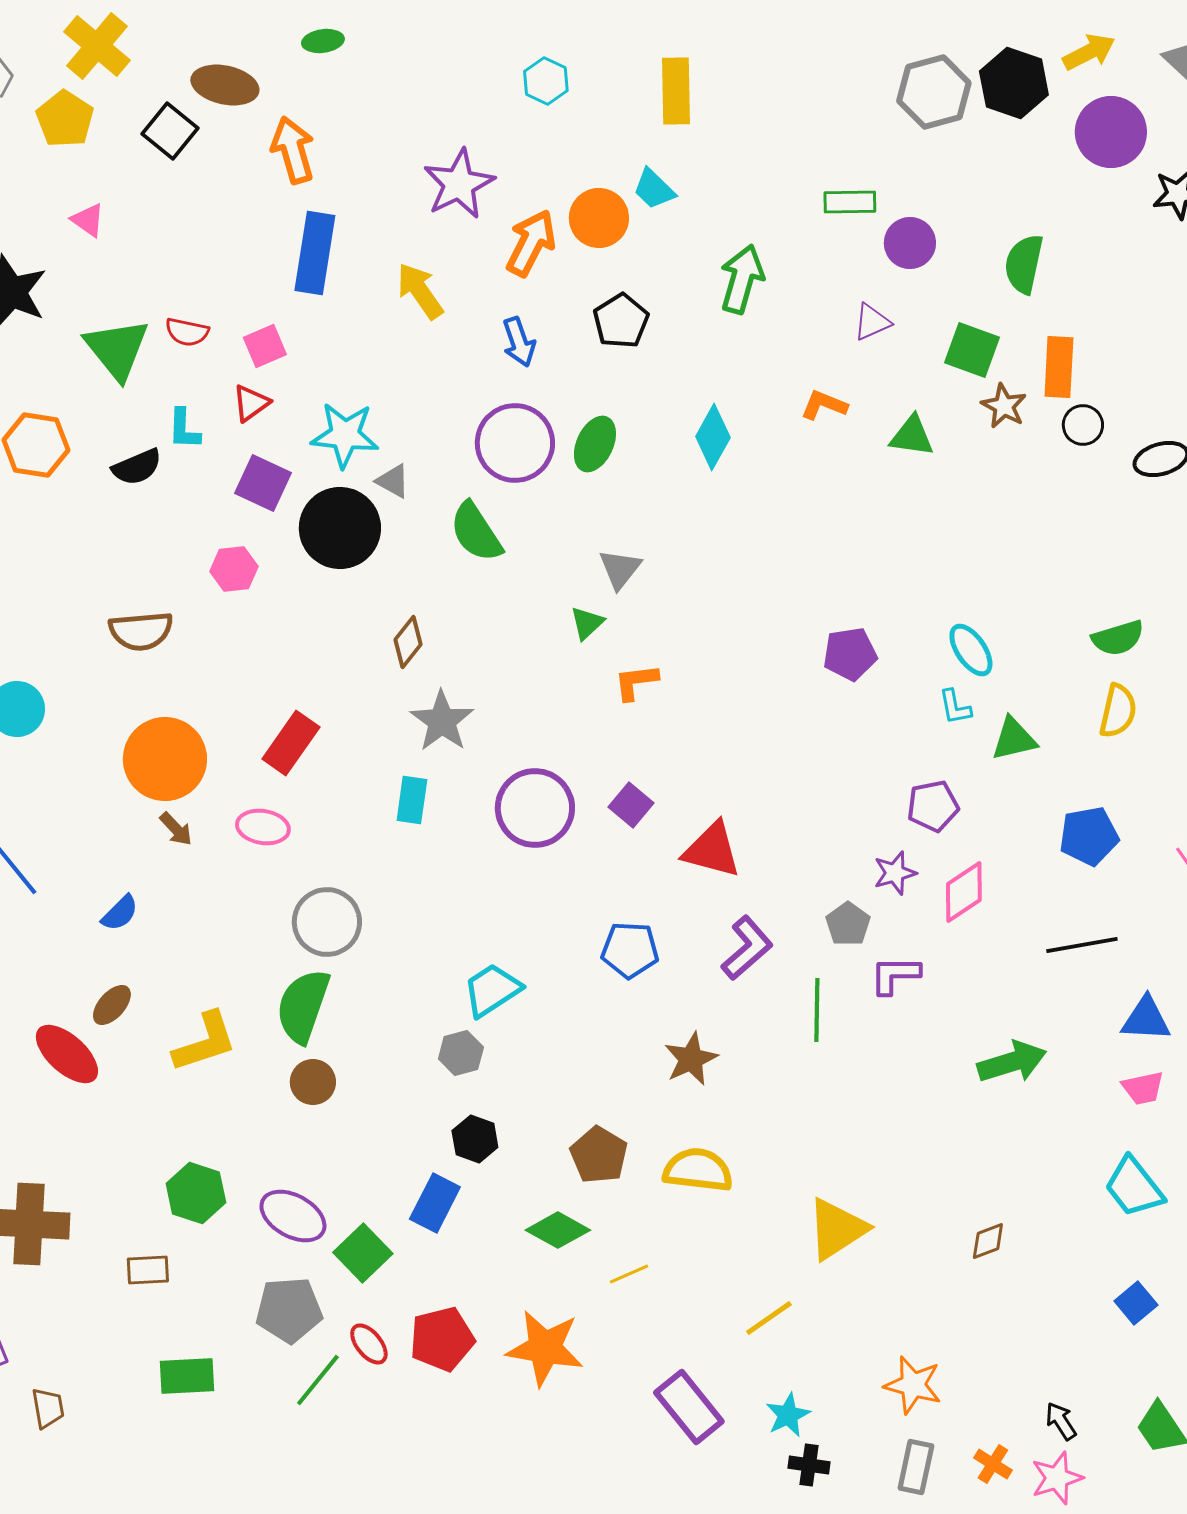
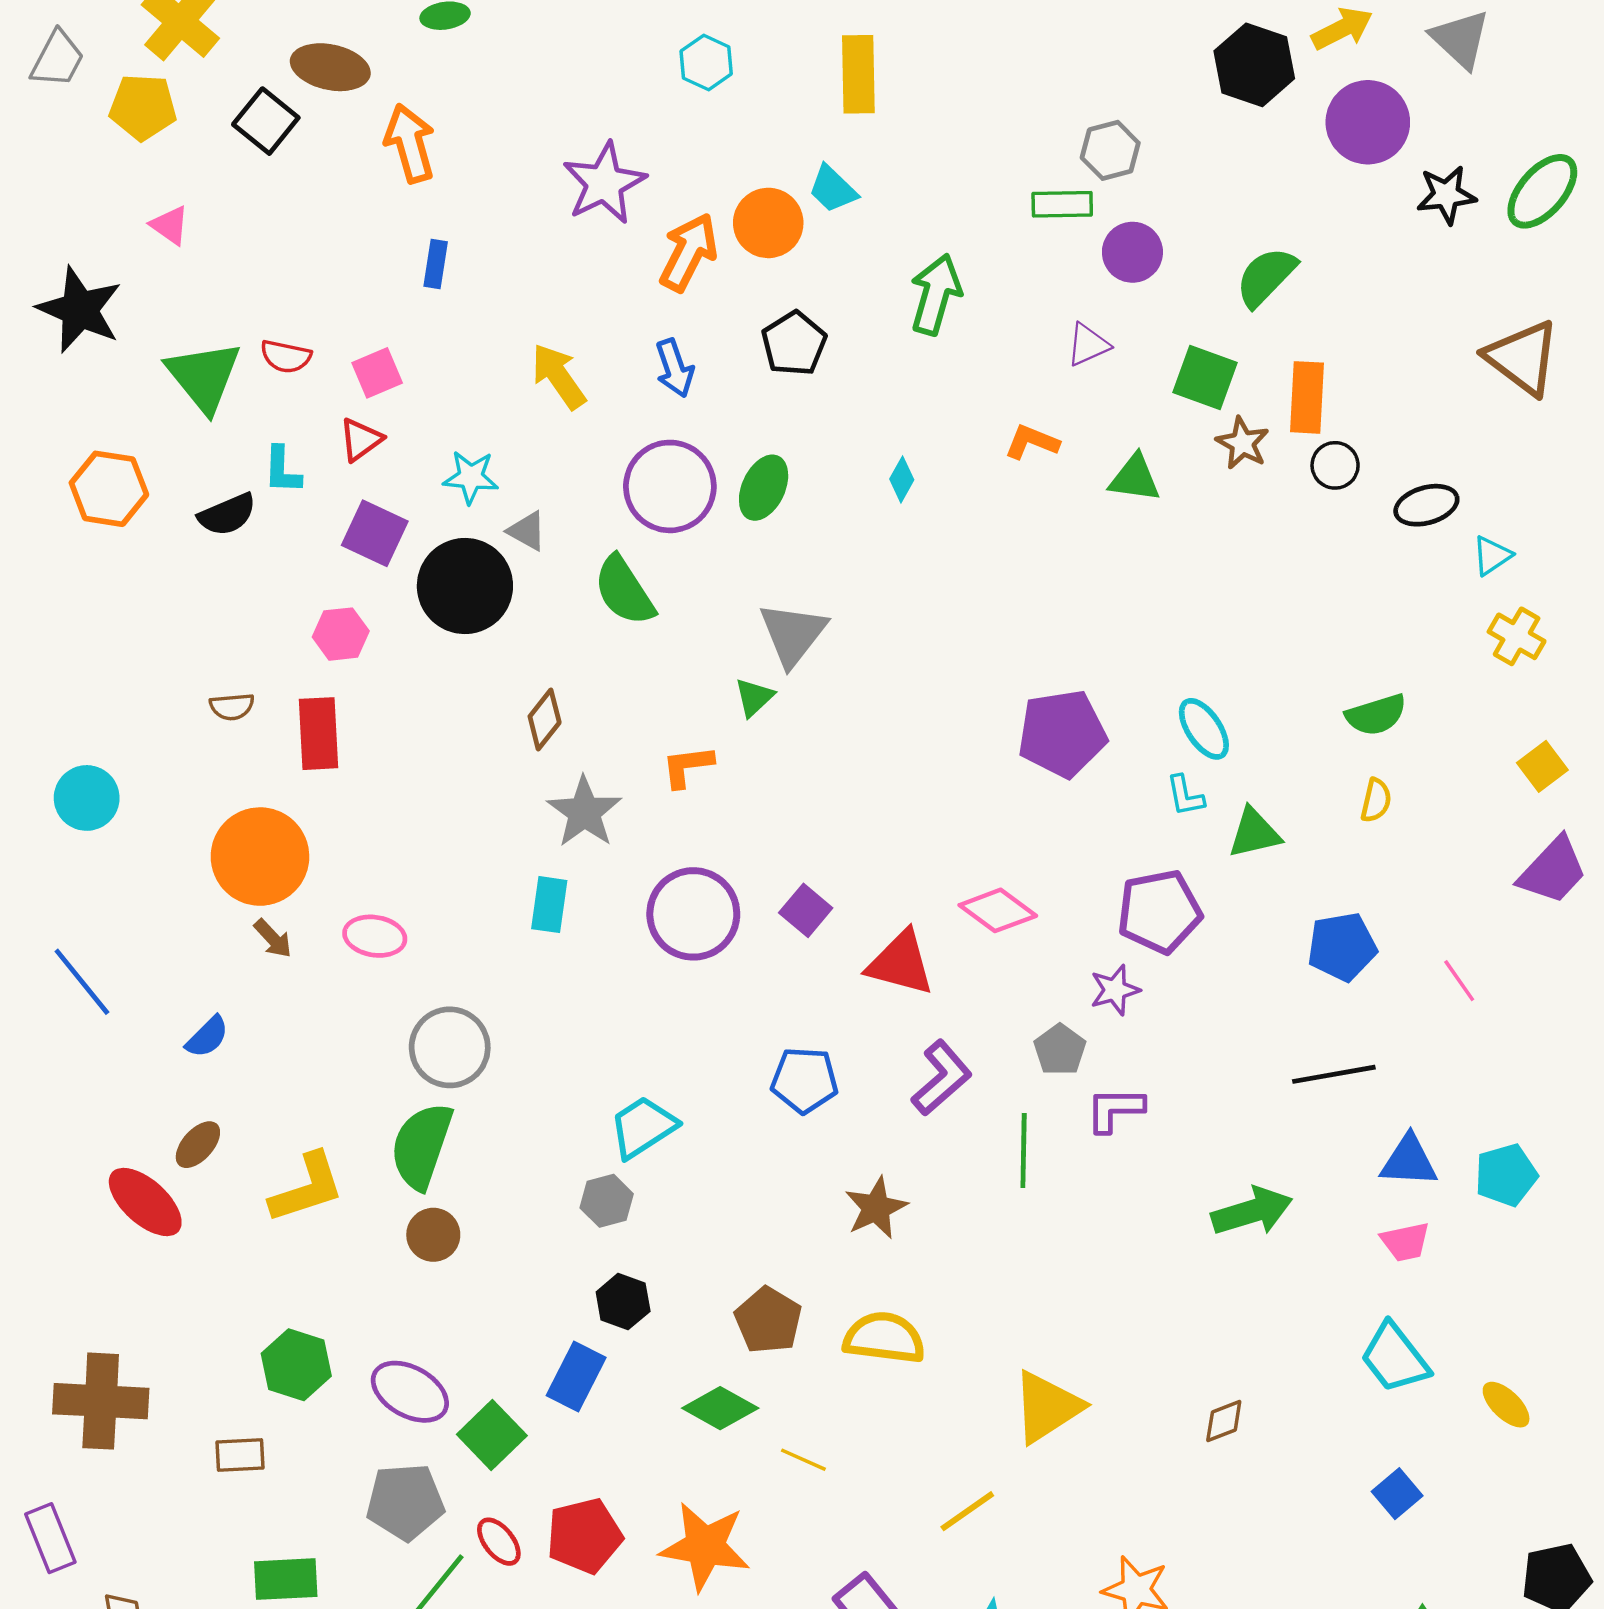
gray hexagon: (934, 92) -> (1110, 150), moved, size x0.7
yellow pentagon: (65, 119) -> (143, 107), turned -30
blue rectangle: (315, 253) -> (436, 264), size x0.5
green semicircle: (1024, 264) -> (1266, 277), turned 32
yellow arrow: (420, 291) -> (559, 376), moved
cyan star: (345, 435) -> (471, 477), size x0.7
cyan diamond: (713, 437) -> (902, 479), size x0.6
gray triangle: (620, 569) -> (793, 634), size x1.4
brown semicircle: (141, 631) -> (232, 707), size x0.6
purple pentagon: (850, 654) -> (1062, 734), size x1.4
orange L-shape: (636, 682) -> (687, 766), moved
yellow semicircle: (1118, 711) -> (1376, 800), size x0.7
red rectangle: (291, 743) -> (319, 734), moved, turned -38
purple pentagon: (933, 806) -> (1159, 912), size x1.4
pink diamond: (964, 892) -> (998, 910), moved, turned 70
yellow line: (629, 1274) -> (803, 1460), turned 48

